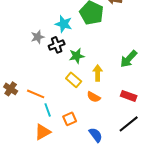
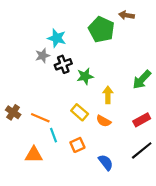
cyan star: (64, 24) -> (57, 38), moved
yellow rectangle: (74, 80) -> (80, 112), moved
red rectangle: (129, 96) -> (142, 120), turned -49
orange triangle: (43, 132) -> (34, 155), moved, turned 30

